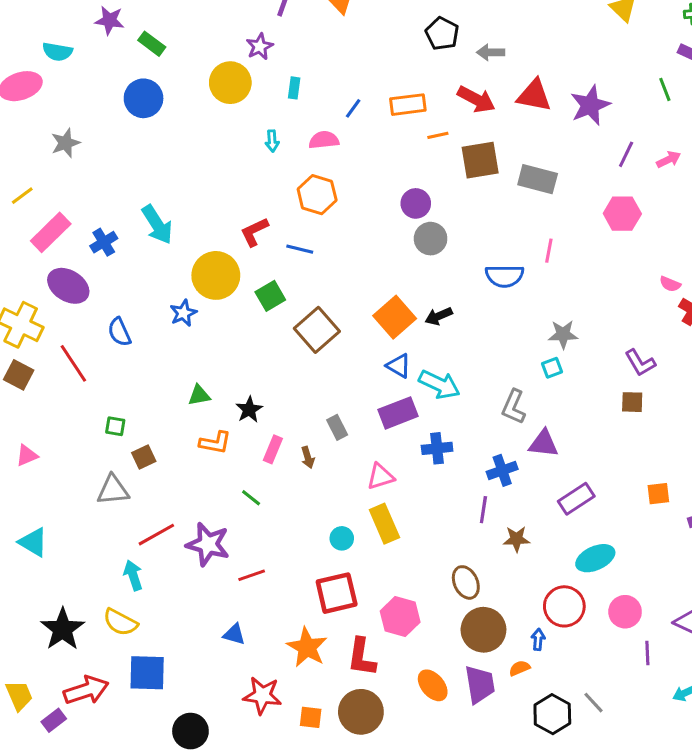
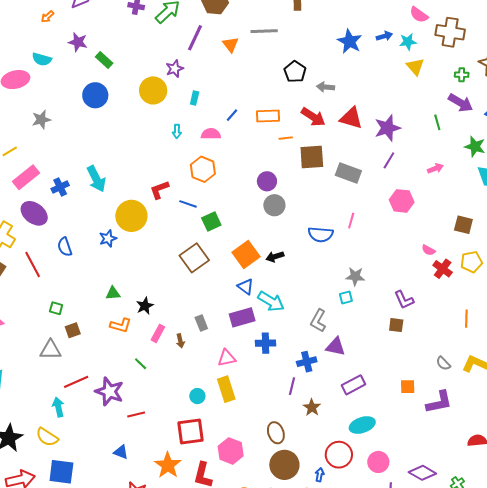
purple line: (626, 154) -> (389, 160), moved
green square: (270, 296) -> (211, 222), moved
brown star: (517, 539) -> (312, 407), turned 30

